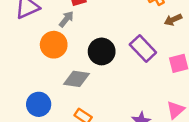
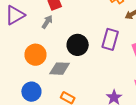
orange circle: (54, 45) -> (35, 55), moved
purple rectangle: (143, 48) -> (110, 39), turned 65

